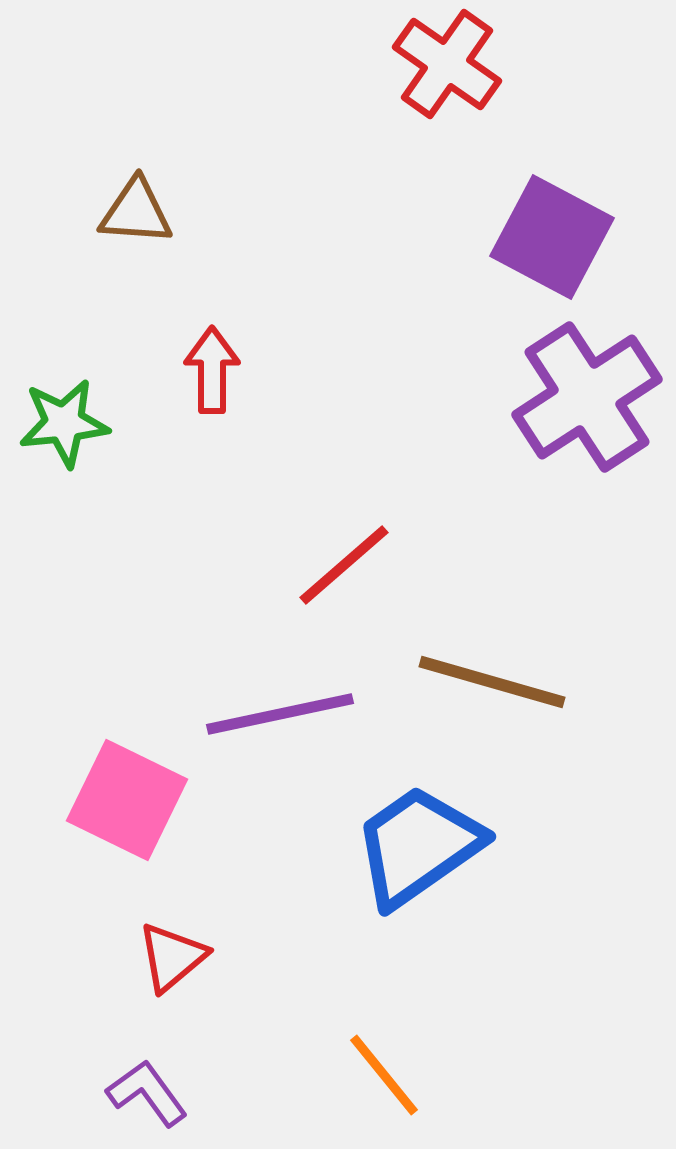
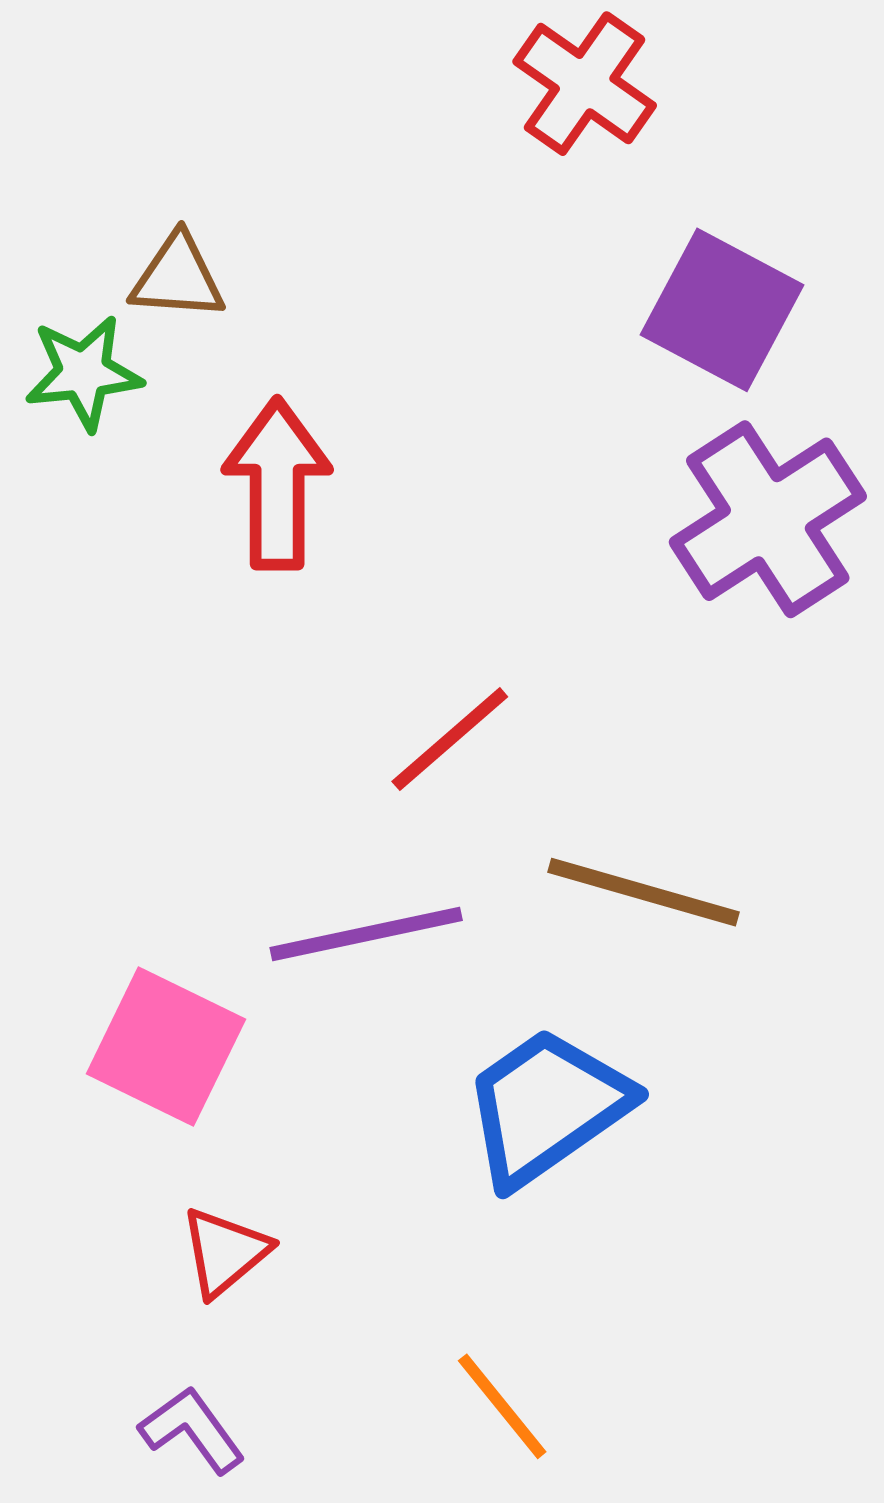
red arrow: (212, 370) -> (277, 484), size x1.5
green star: (64, 423) -> (83, 373), moved

